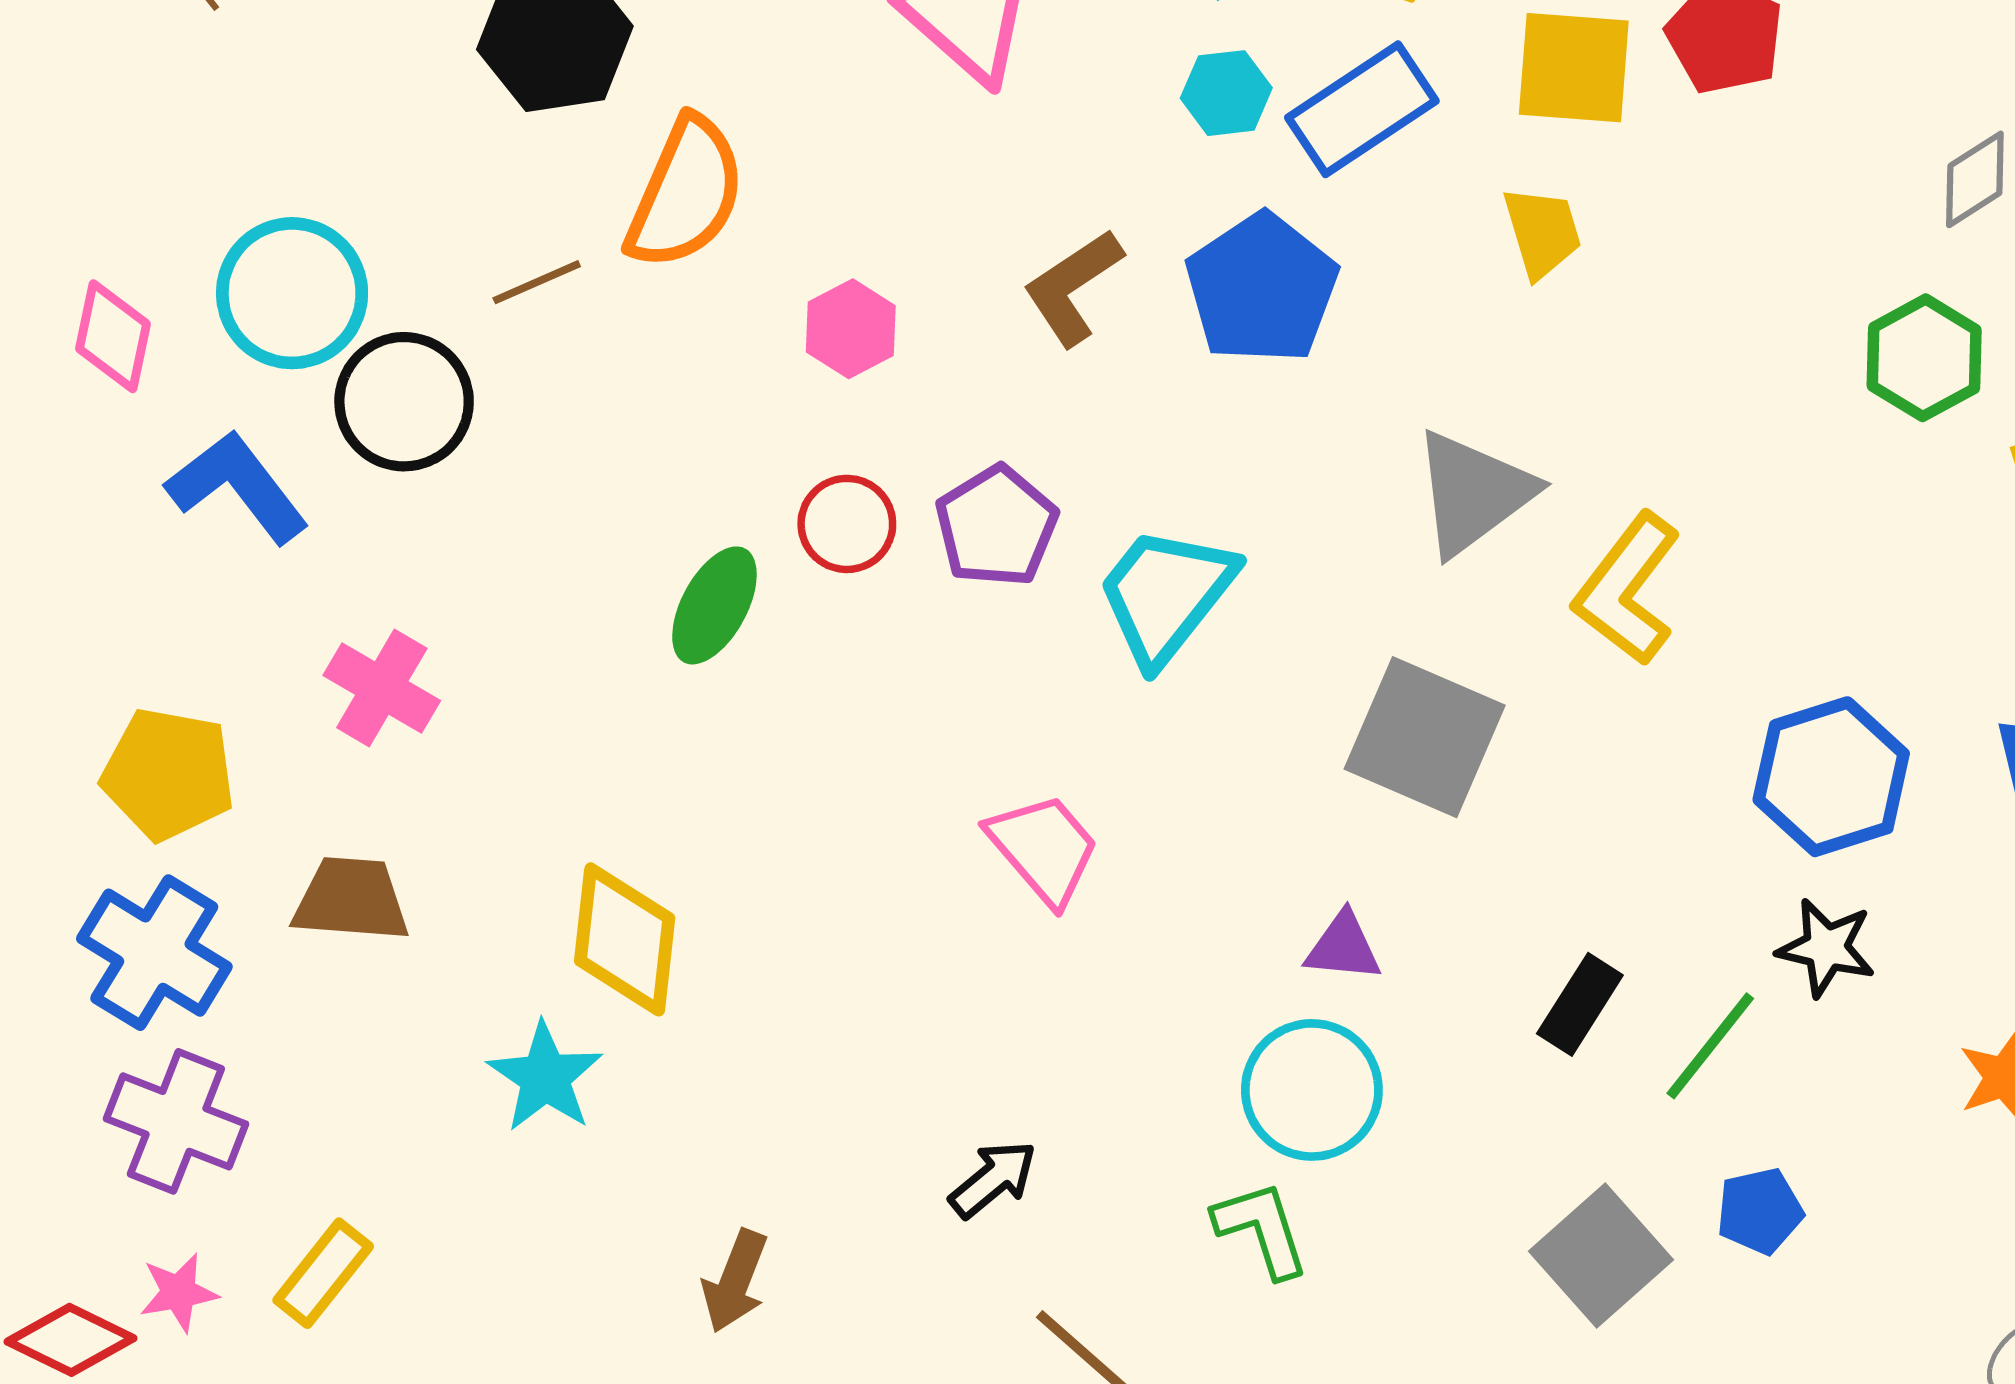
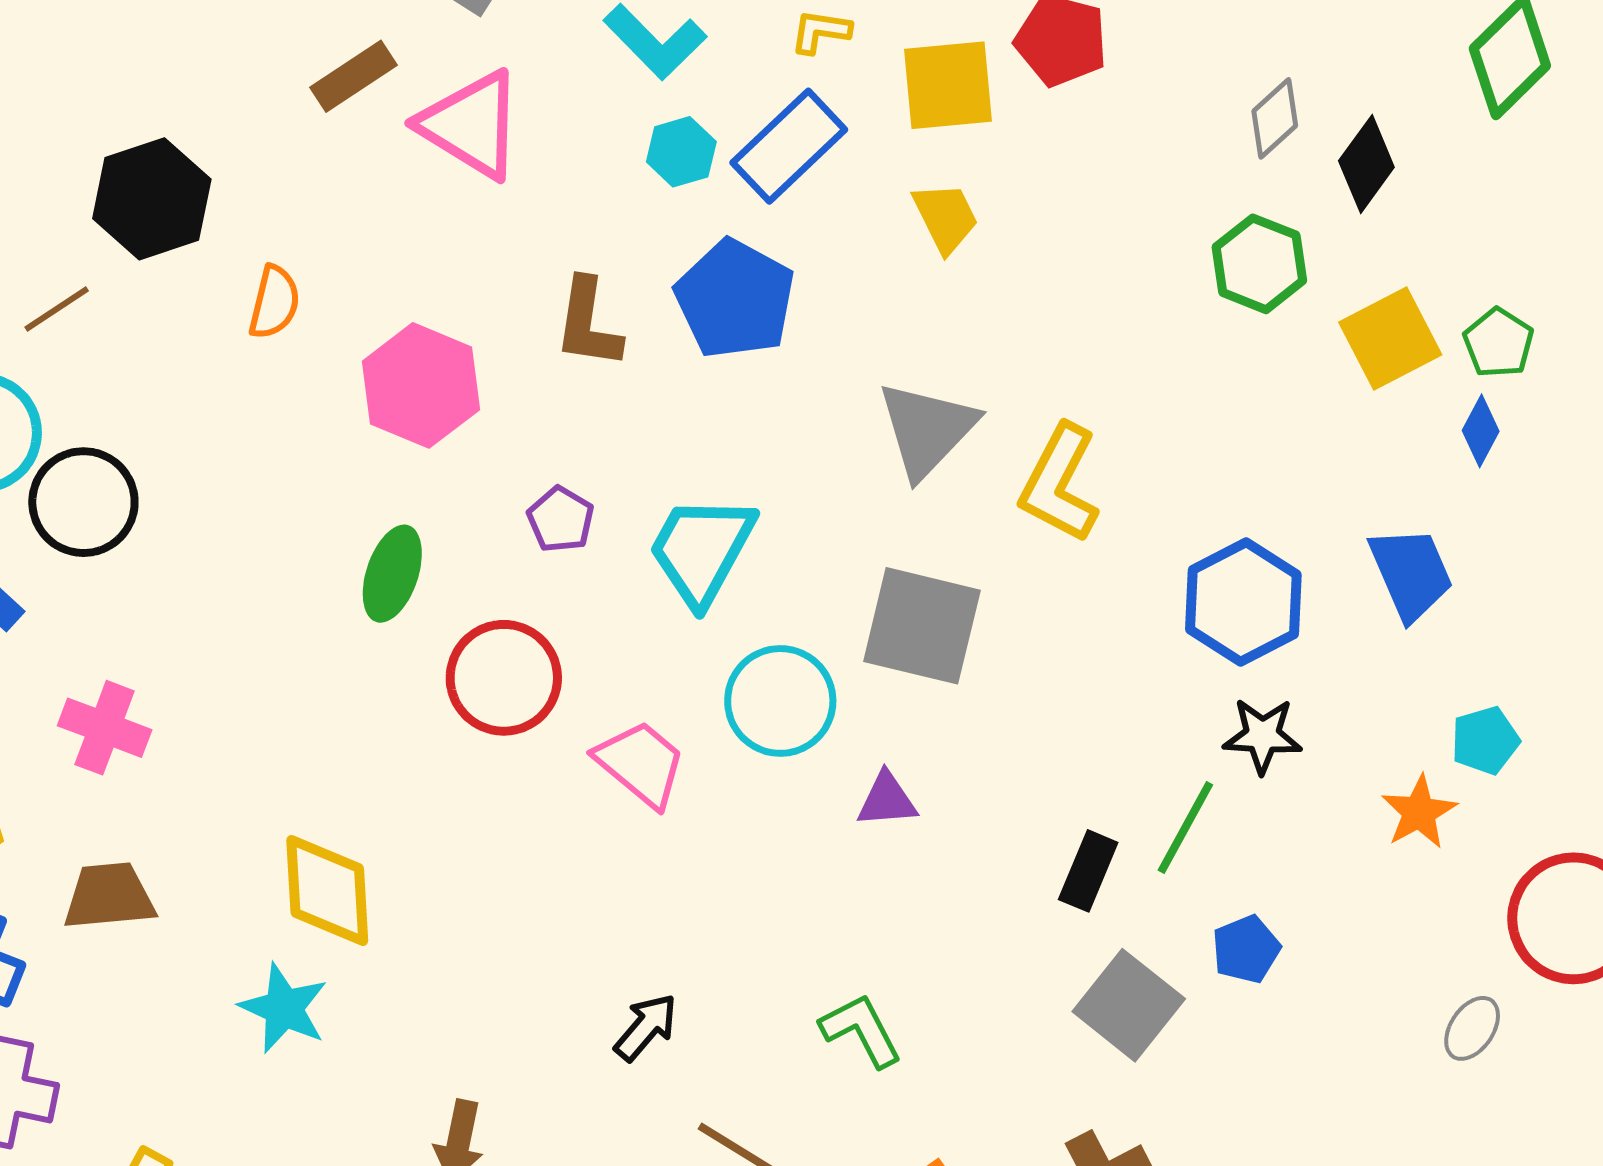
orange semicircle: (686, 193) -> (274, 302), size x0.6
brown line: (537, 282) -> (57, 309), moved
brown L-shape: (1073, 287) -> (588, 323), turned -38
pink hexagon: (851, 329) -> (421, 385), size x1.6
red circle: (847, 524) -> (504, 678), moved, size x1.5
purple pentagon: (996, 526) -> (561, 519), size x0.7
green ellipse: (714, 605) -> (392, 574), moved
black rectangle: (1580, 1004) -> (1088, 871), moved
cyan circle: (1312, 1090) -> (780, 701), moved

